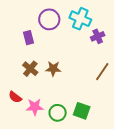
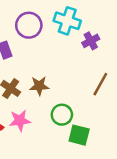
pink star: (35, 107) -> (20, 120), moved
green circle: (58, 113) -> (62, 115), moved

